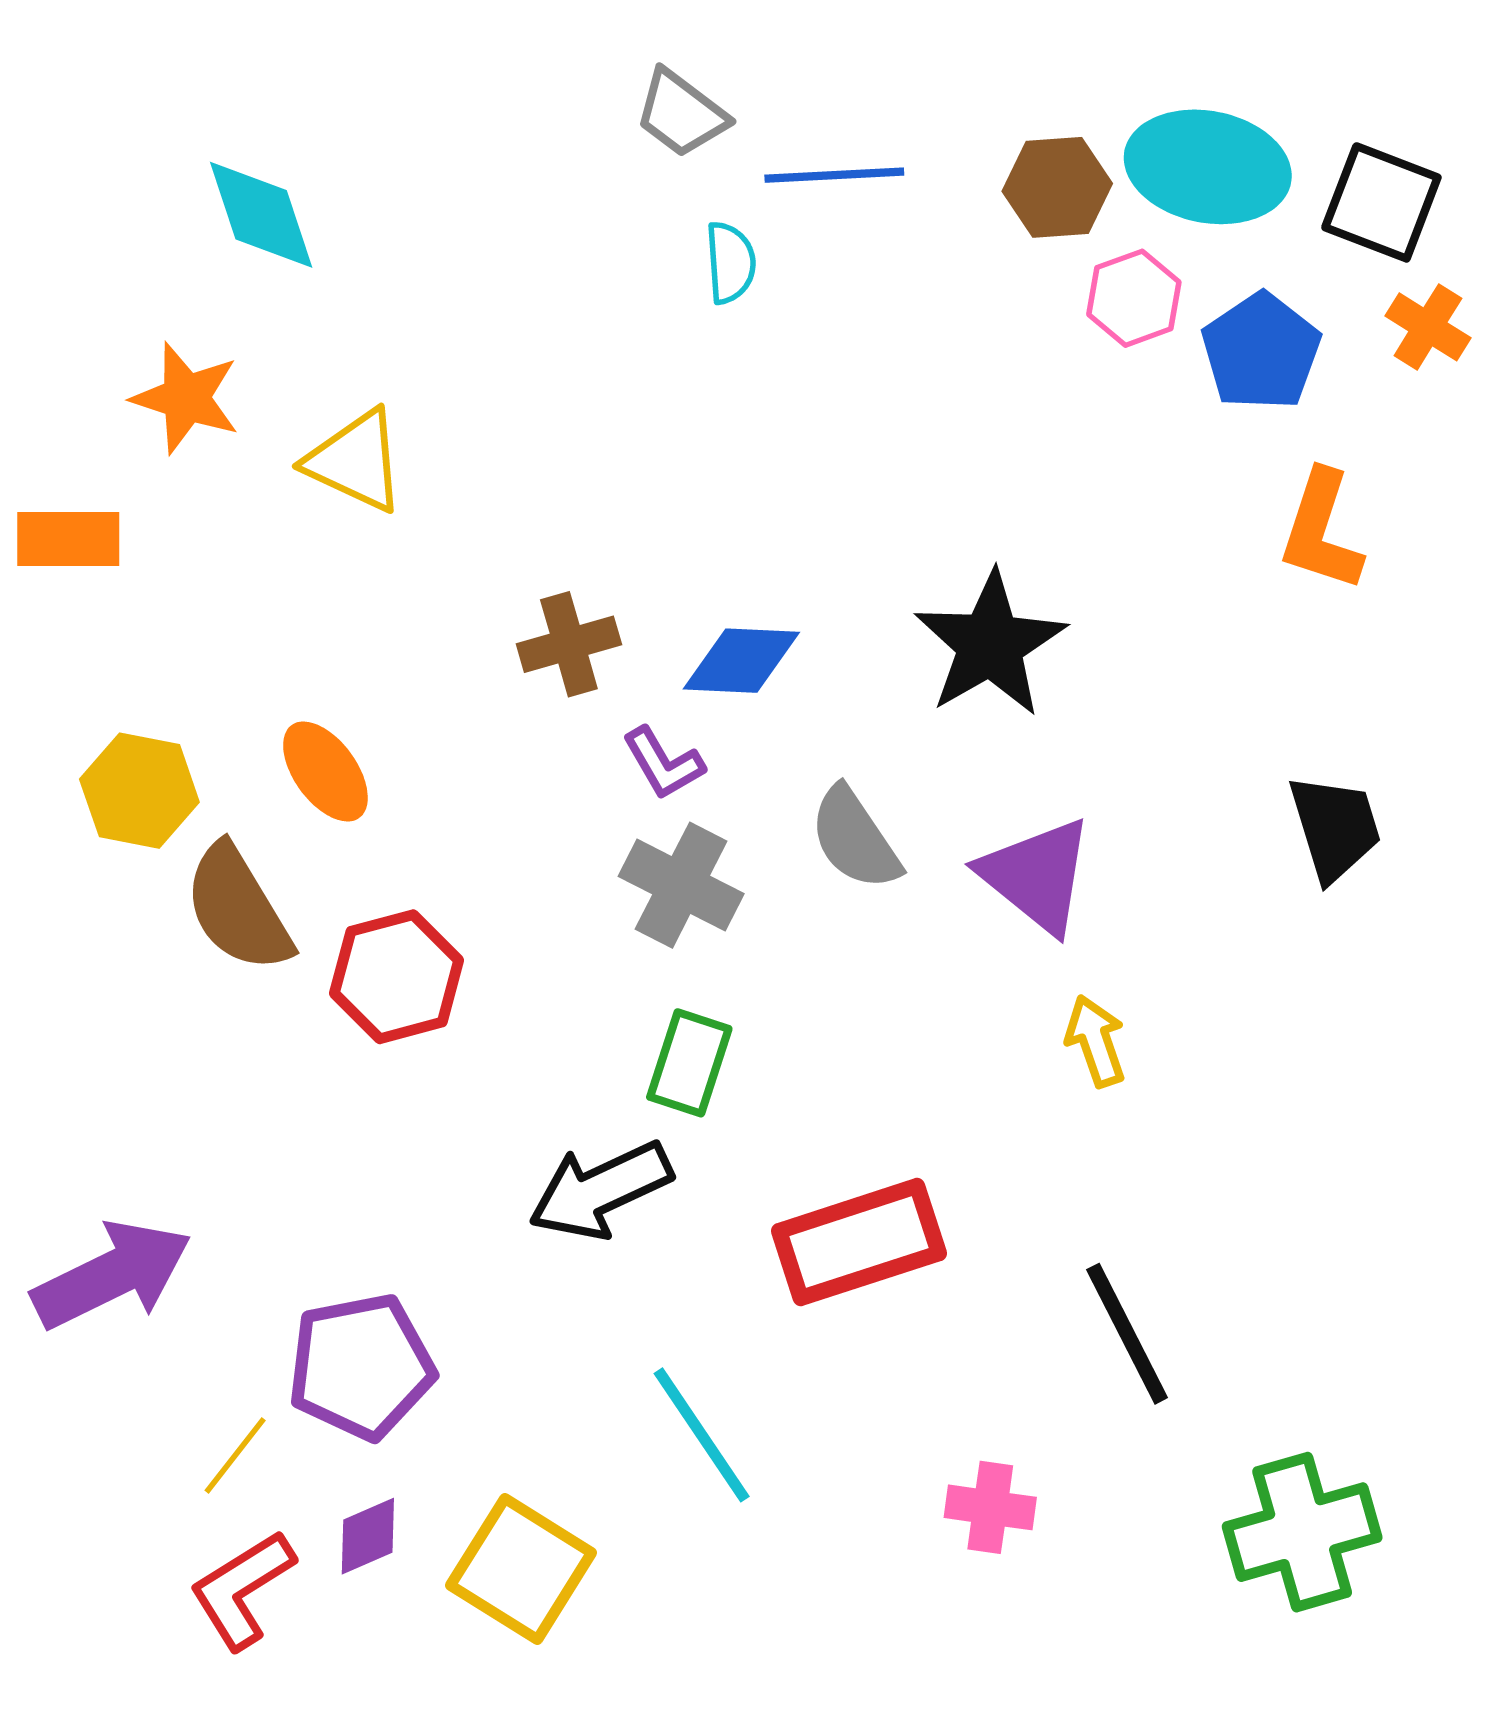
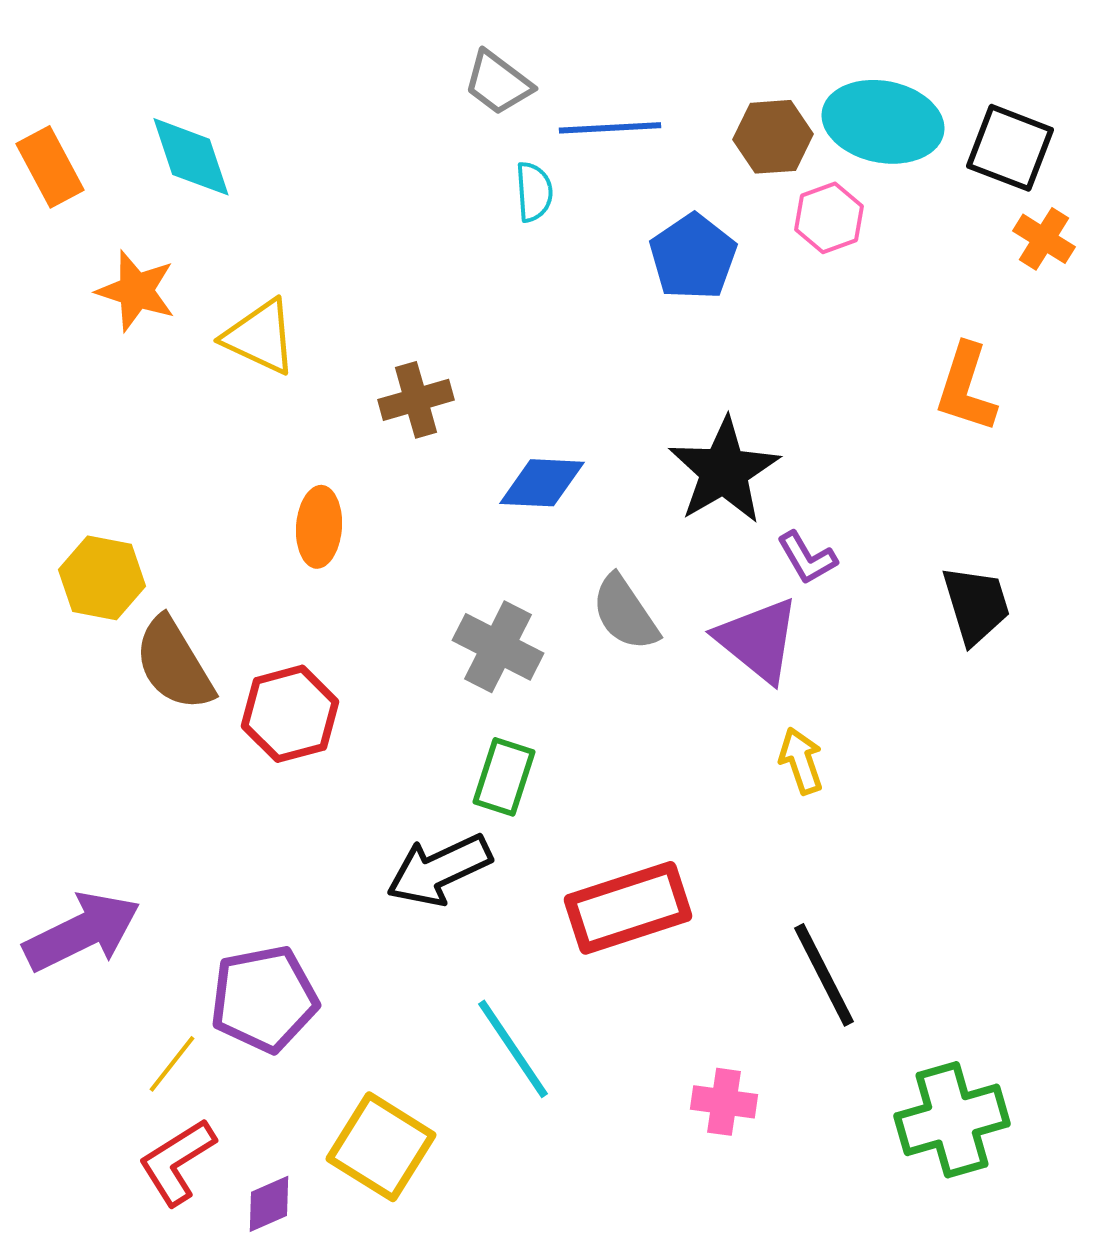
blue pentagon: (1261, 352) -> (693, 257), moved
orange rectangle: (68, 539) -> (50, 167), moved, turned 62
brown cross: (569, 644) -> (416, 400), moved
purple L-shape: (663, 763) -> (807, 558), moved
orange ellipse: (325, 771) -> (319, 527), moved, turned 40
purple diamond: (368, 1536) -> (269, 1204), moved

